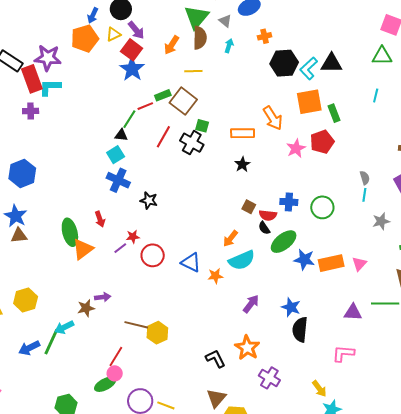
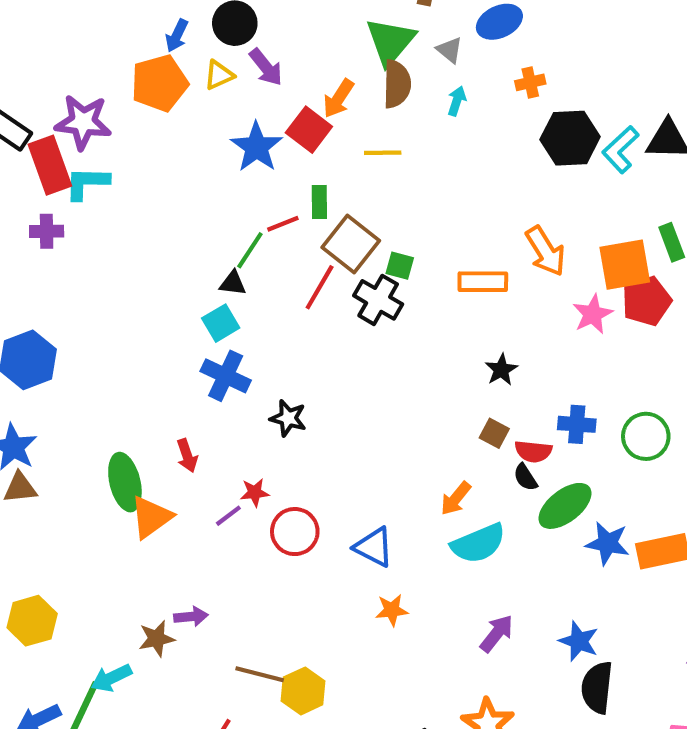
red square: (132, 50) -> (309, 130), moved
green rectangle: (163, 95) -> (319, 202), turned -70
brown square: (183, 101) -> (351, 244), moved
orange square: (309, 102) -> (625, 265), moved
black star: (242, 164) -> (501, 370), moved
orange star: (215, 276) -> (392, 610), moved

